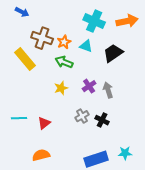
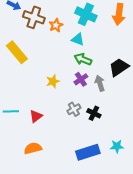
orange arrow: (127, 21) -> (119, 14), turned 110
brown cross: (42, 38) -> (34, 17), moved
orange star: (64, 42) -> (56, 25), moved
black trapezoid: (113, 53) -> (119, 67), moved
green arrow: (64, 62) -> (83, 59), moved

